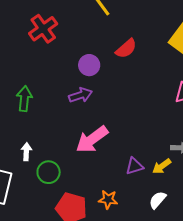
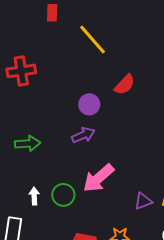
red cross: (43, 29) -> (21, 71), moved, turned 32
green arrow: (24, 99) -> (28, 143), turned 85
green circle: (49, 172) -> (63, 195), moved

